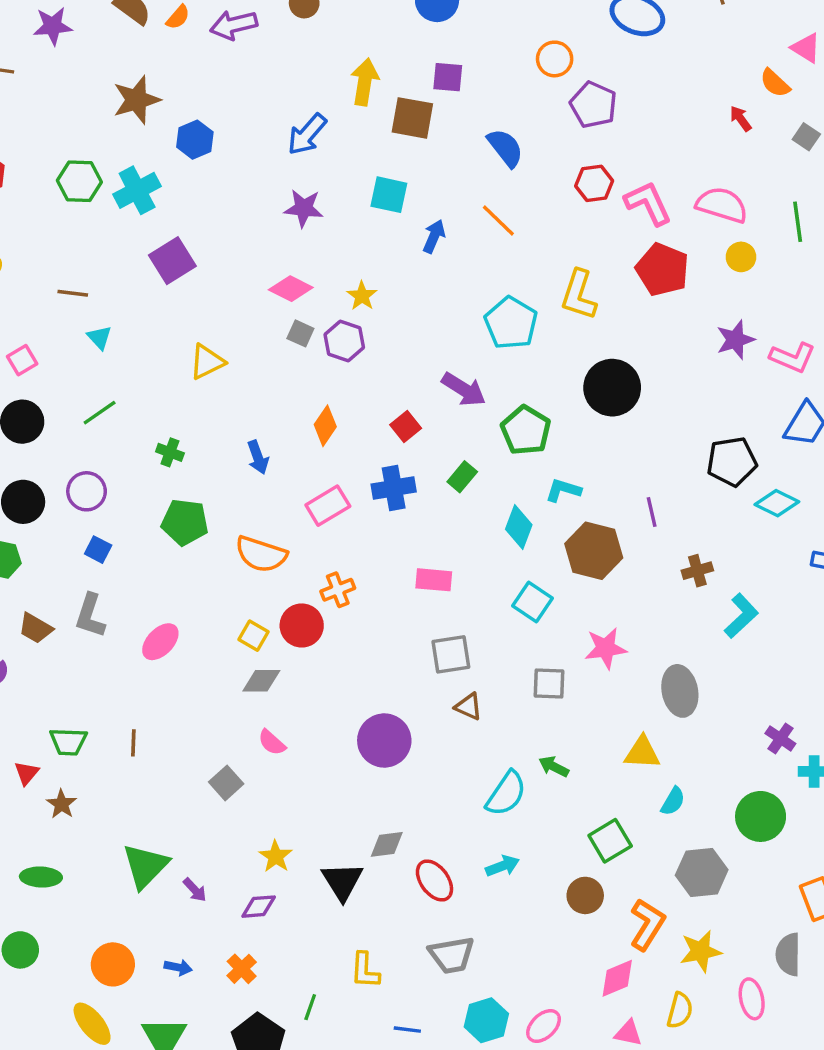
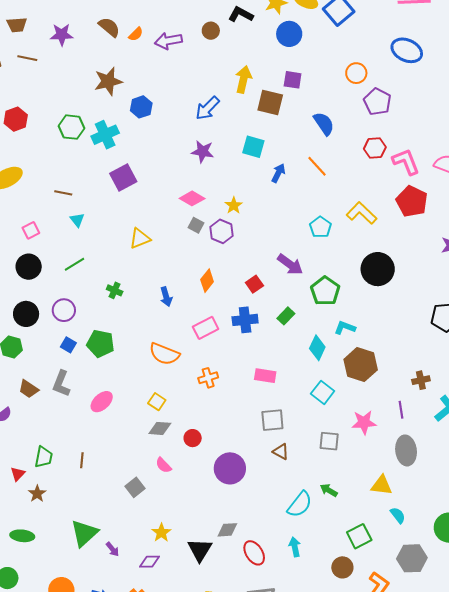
yellow L-shape: (579, 295) -> (362, 213), turned 112
cyan pentagon: (511, 323) -> (320, 227), size x0.7
purple line: (652, 512) -> (401, 410), moved
green pentagon: (185, 522) -> (100, 344), moved
red circle: (302, 625) -> (193, 438), moved, size x0.7
green trapezoid: (68, 742) -> (44, 457), turned -85
cyan semicircle: (673, 801) -> (398, 515), turned -72
cyan arrow: (503, 866) -> (295, 547), turned -84

